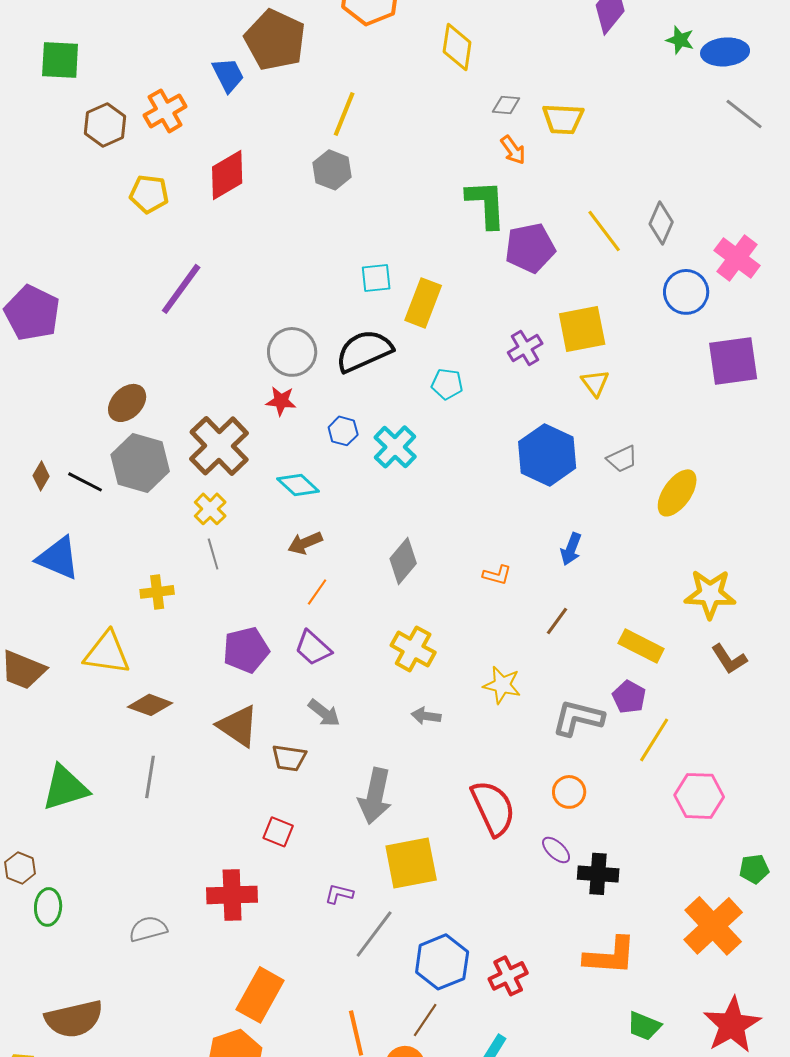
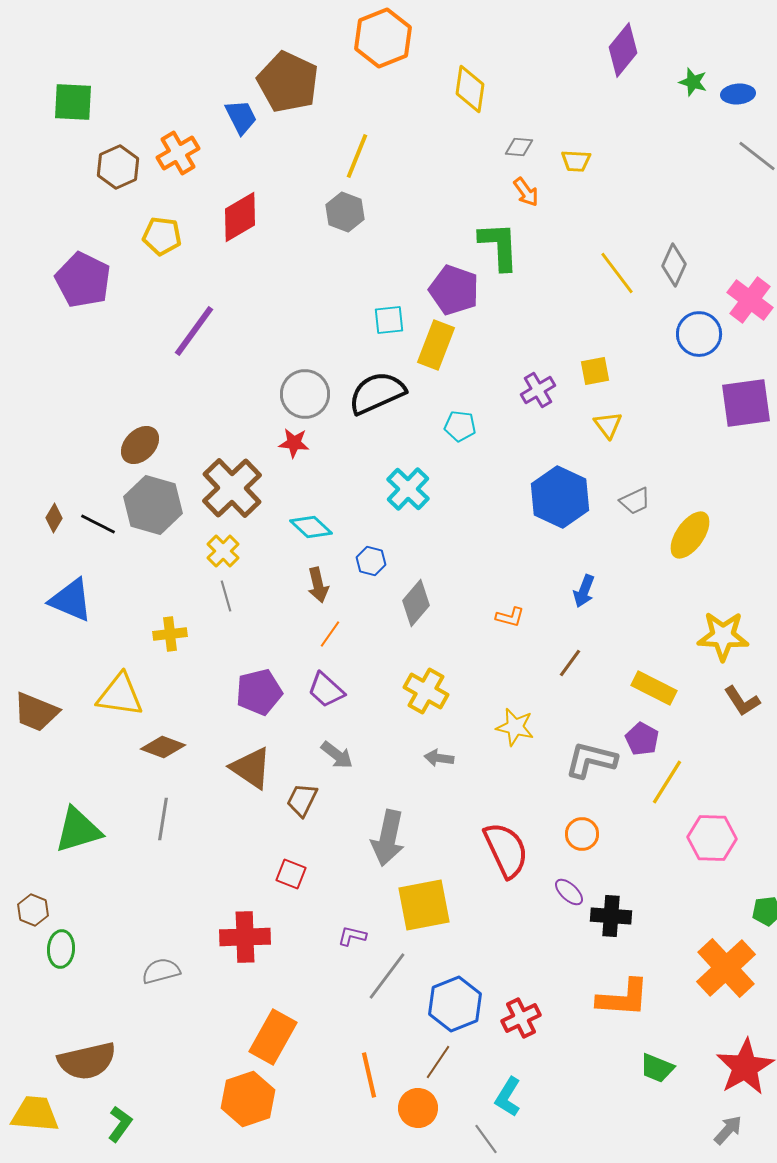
blue ellipse: (725, 52) -> (738, 94), size x0.7
yellow trapezoid: (563, 119) -> (576, 161), size x0.7
purple pentagon: (530, 248) -> (454, 290), moved, turned 30
purple pentagon: (32, 313) -> (83, 280), moved
yellow square: (582, 329) -> (595, 371), size x0.6
blue hexagon: (343, 431) -> (371, 561), moved
brown arrow: (305, 543) -> (318, 585), turned -80
brown trapezoid: (289, 758) -> (302, 800), turned 108

